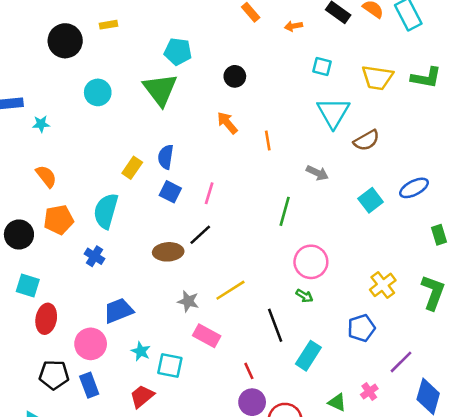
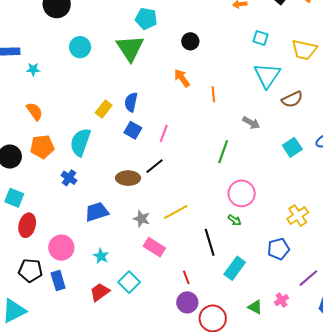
blue trapezoid: (118, 311) -> (97, 212), moved
cyan square: (170, 366) -> (129, 282), moved, turned 30

